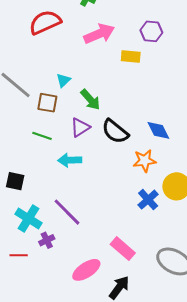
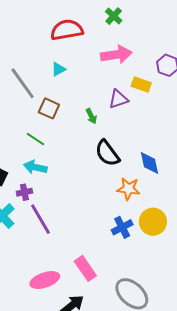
cyan triangle: (63, 80) -> (58, 69), moved
green arrow: (90, 100) -> (91, 116), size x0.7
purple triangle: (80, 127) -> (118, 99), moved
cyan arrow: (70, 160) -> (35, 167), moved
purple cross: (47, 240) -> (24, 192), moved

